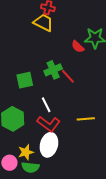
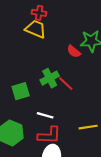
white line: (46, 105) -> (45, 115), turned -42
red L-shape: (49, 124) -> (49, 135), turned -30

